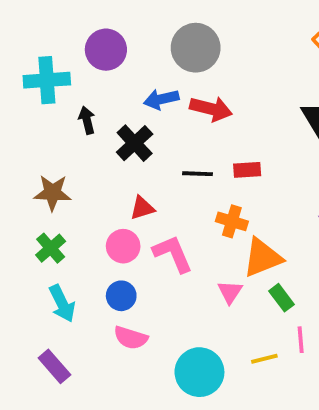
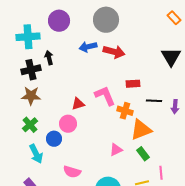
black cross: (135, 143) -> (31, 70), moved, turned 30
black line: (198, 174) -> (154, 101), moved
pink L-shape: (173, 254) -> (105, 96), moved
pink triangle: (230, 292) -> (116, 150), moved, turned 32
blue circle: (121, 296) -> (54, 139), moved
green rectangle: (282, 298) -> (143, 154), moved

